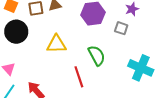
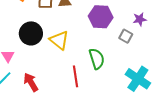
black circle: (16, 32) -> (31, 33), moved
yellow triangle: (56, 44) -> (59, 40), turned 30

